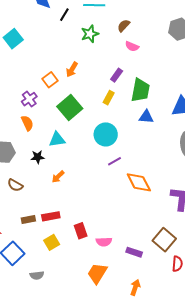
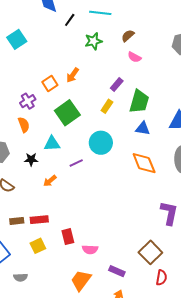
purple line: (114, 161) -> (76, 163), moved
orange diamond: (139, 182) -> (144, 163), moved
purple rectangle: (134, 252) -> (117, 271), moved

